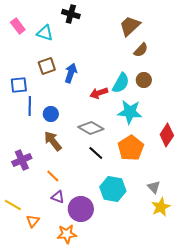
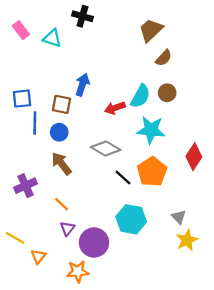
brown square: (47, 66) -> (62, 104), moved, turned 30
black line: (96, 153) -> (123, 177), moved
purple triangle: (58, 197) -> (67, 229), turned 48

